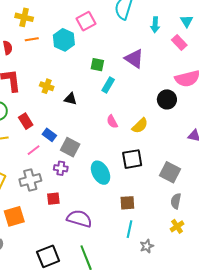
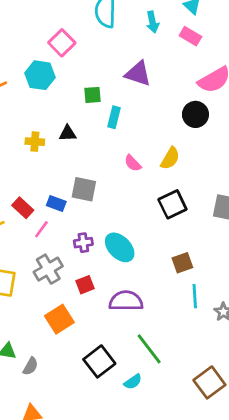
black triangle: (70, 99) -> (68, 133), moved
red rectangle: (26, 121) -> (23, 208), moved
gray square: (70, 147) -> (84, 189), moved
cyan ellipse: (101, 173) -> (120, 247), moved
orange square: (14, 216) -> (59, 319), moved

